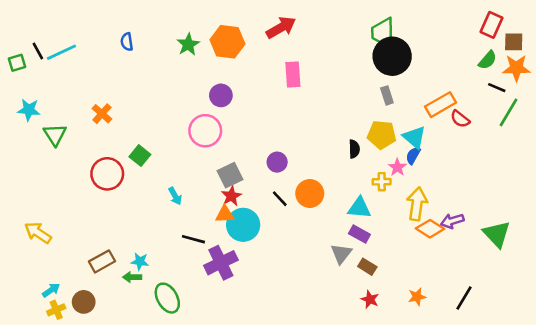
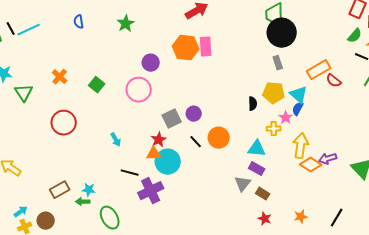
orange hexagon: (227, 42) -> (186, 48), moved
green square: (140, 156) -> (97, 85), moved
gray square: (230, 175) -> (172, 119), moved

